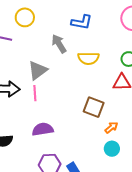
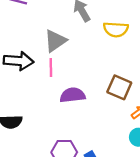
purple semicircle: (43, 129) -> (73, 95), moved

